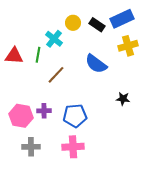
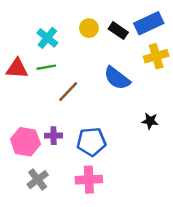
cyan cross: (54, 39) -> (47, 38), moved
green line: (38, 55) -> (46, 67), turned 70
gray cross: (31, 147) -> (38, 180), turned -36

